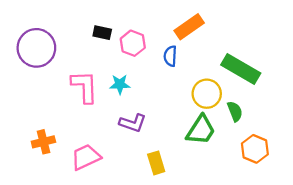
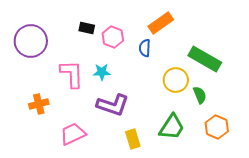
purple L-shape: (133, 123) -> (113, 105), size x1.4
green trapezoid: (201, 130) -> (172, 127), moved
orange cross: (43, 142) -> (39, 104), moved

